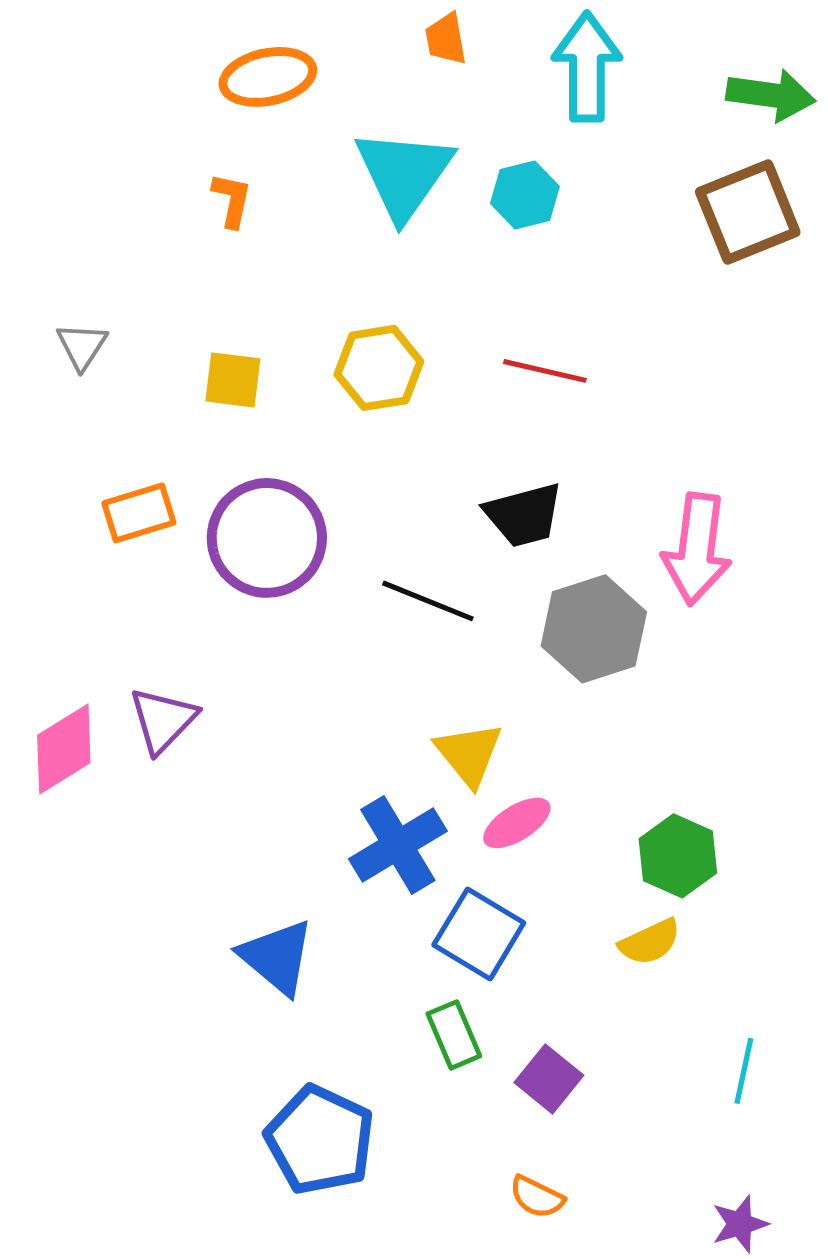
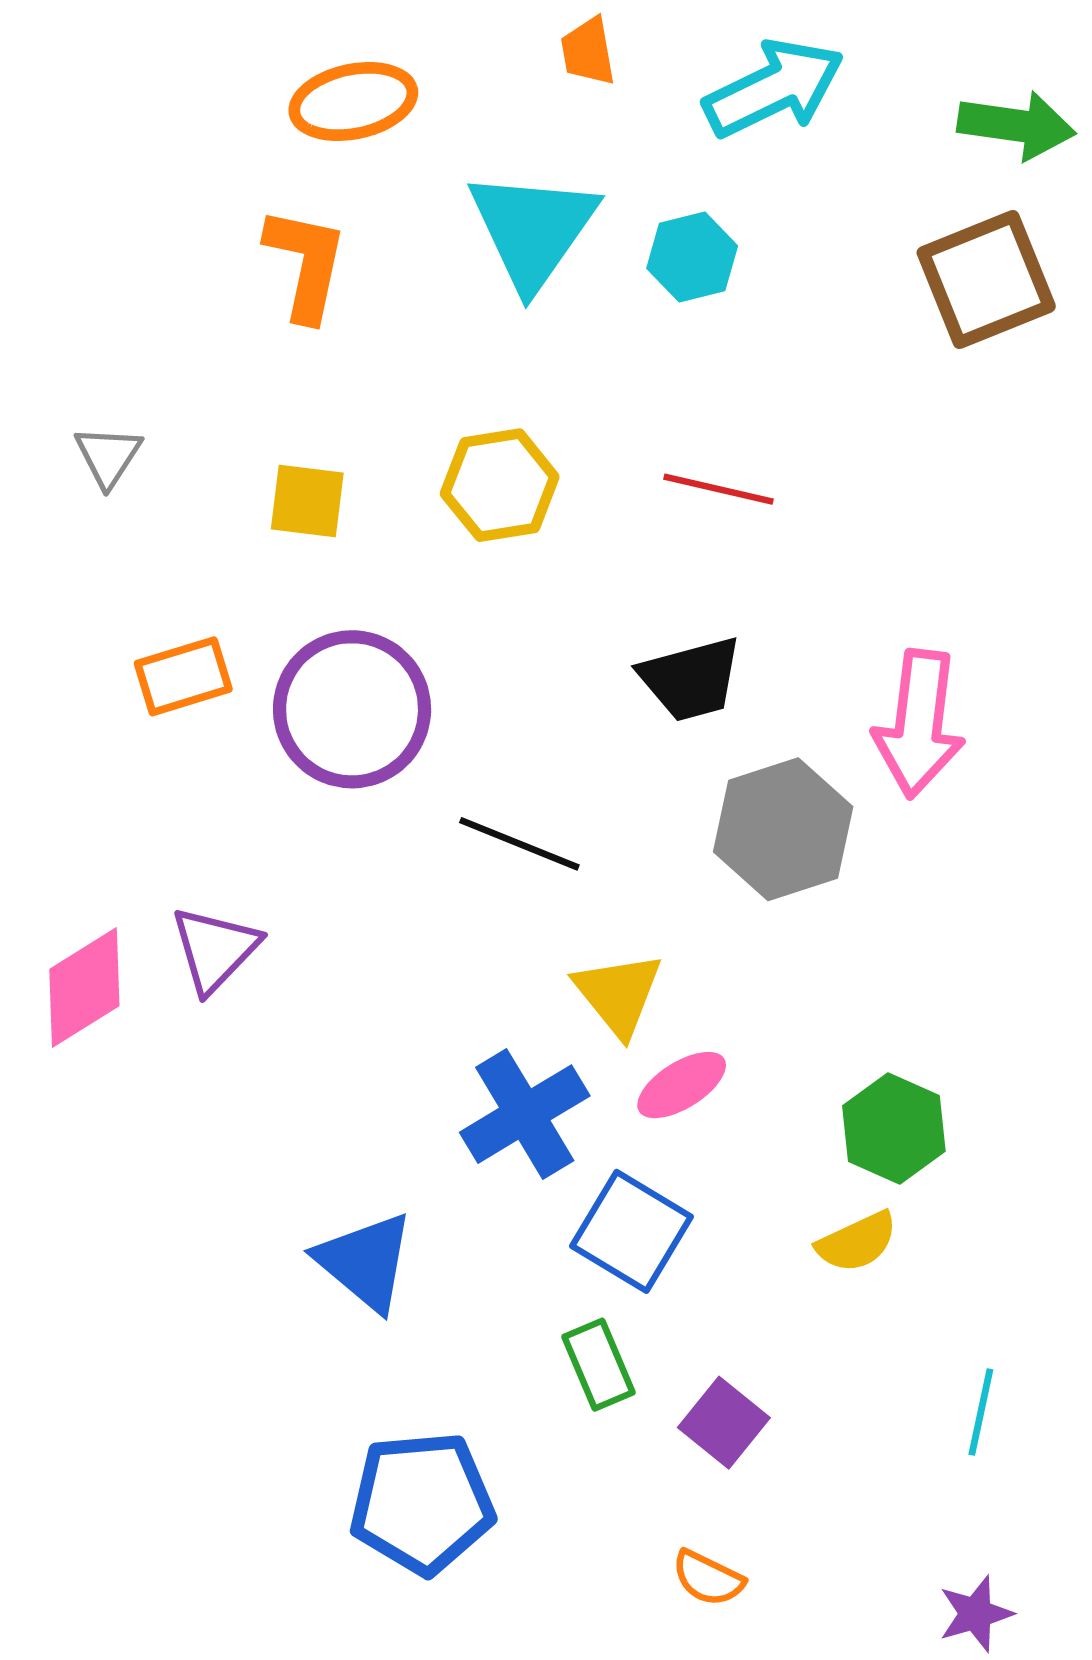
cyan arrow: (587, 67) -> (774, 88), turned 64
orange L-shape: (232, 200) -> (306, 264), size x1.6
black line: (428, 601) -> (519, 844), moved
blue pentagon: (320, 1140) -> (422, 1503), turned -30

